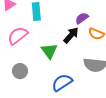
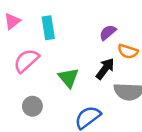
black arrow: (71, 35) -> (105, 69), moved

